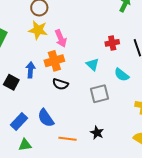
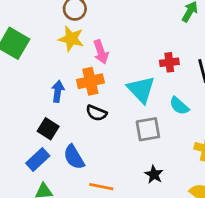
cyan triangle: (93, 64) -> (141, 89), size x1.6
black square: (11, 82) -> (48, 129), moved
black star: (97, 133) -> (154, 174), moved

